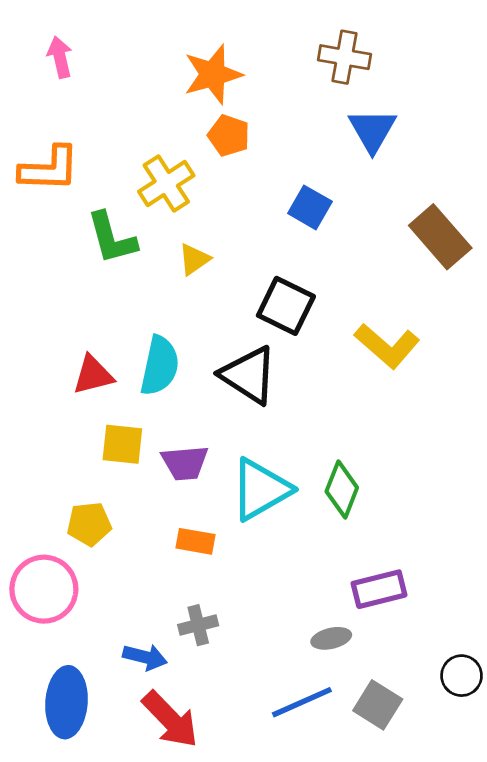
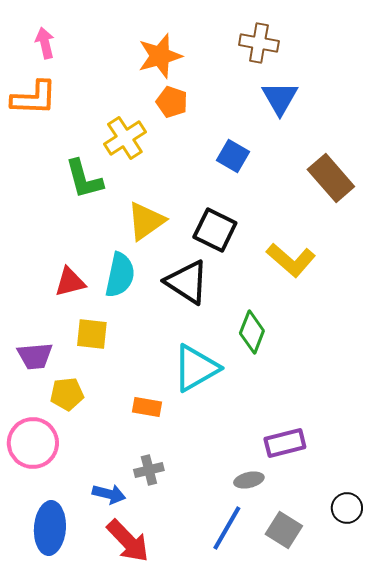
orange L-shape: (49, 169) -> (34, 98), moved
yellow triangle: (194, 259) -> (146, 221), moved, size x1.6
purple trapezoid: (185, 463) -> (35, 356), moved
green diamond: (342, 489) -> (252, 332), moved
blue line: (302, 702) -> (227, 528), turned -36

